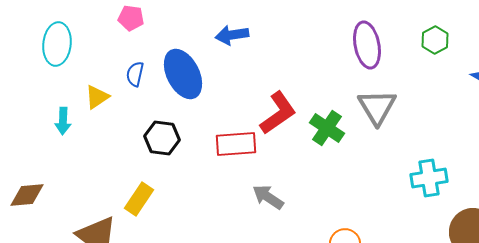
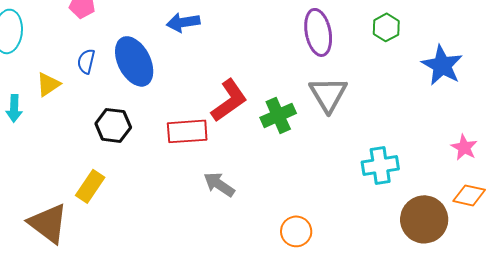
green cross: (327, 128) -> (278, 115), turned 32

